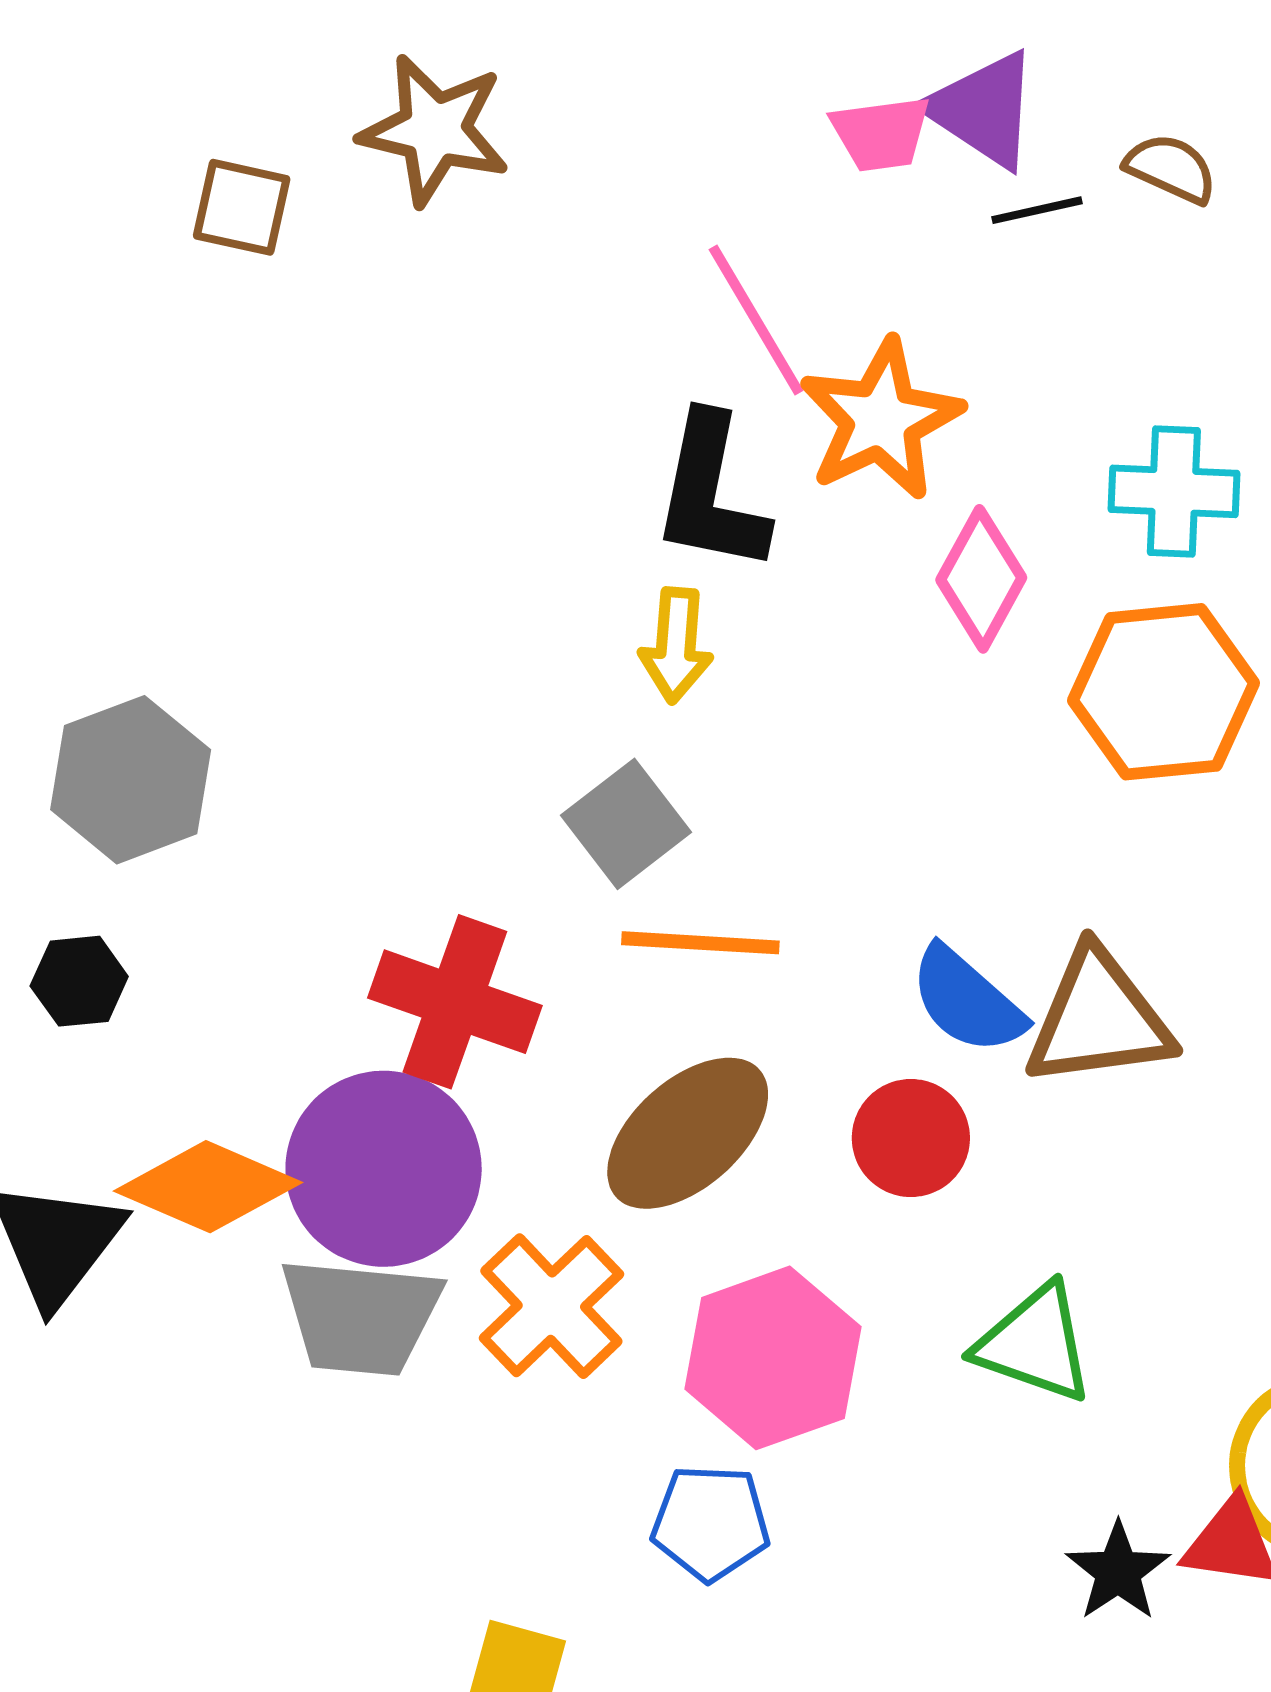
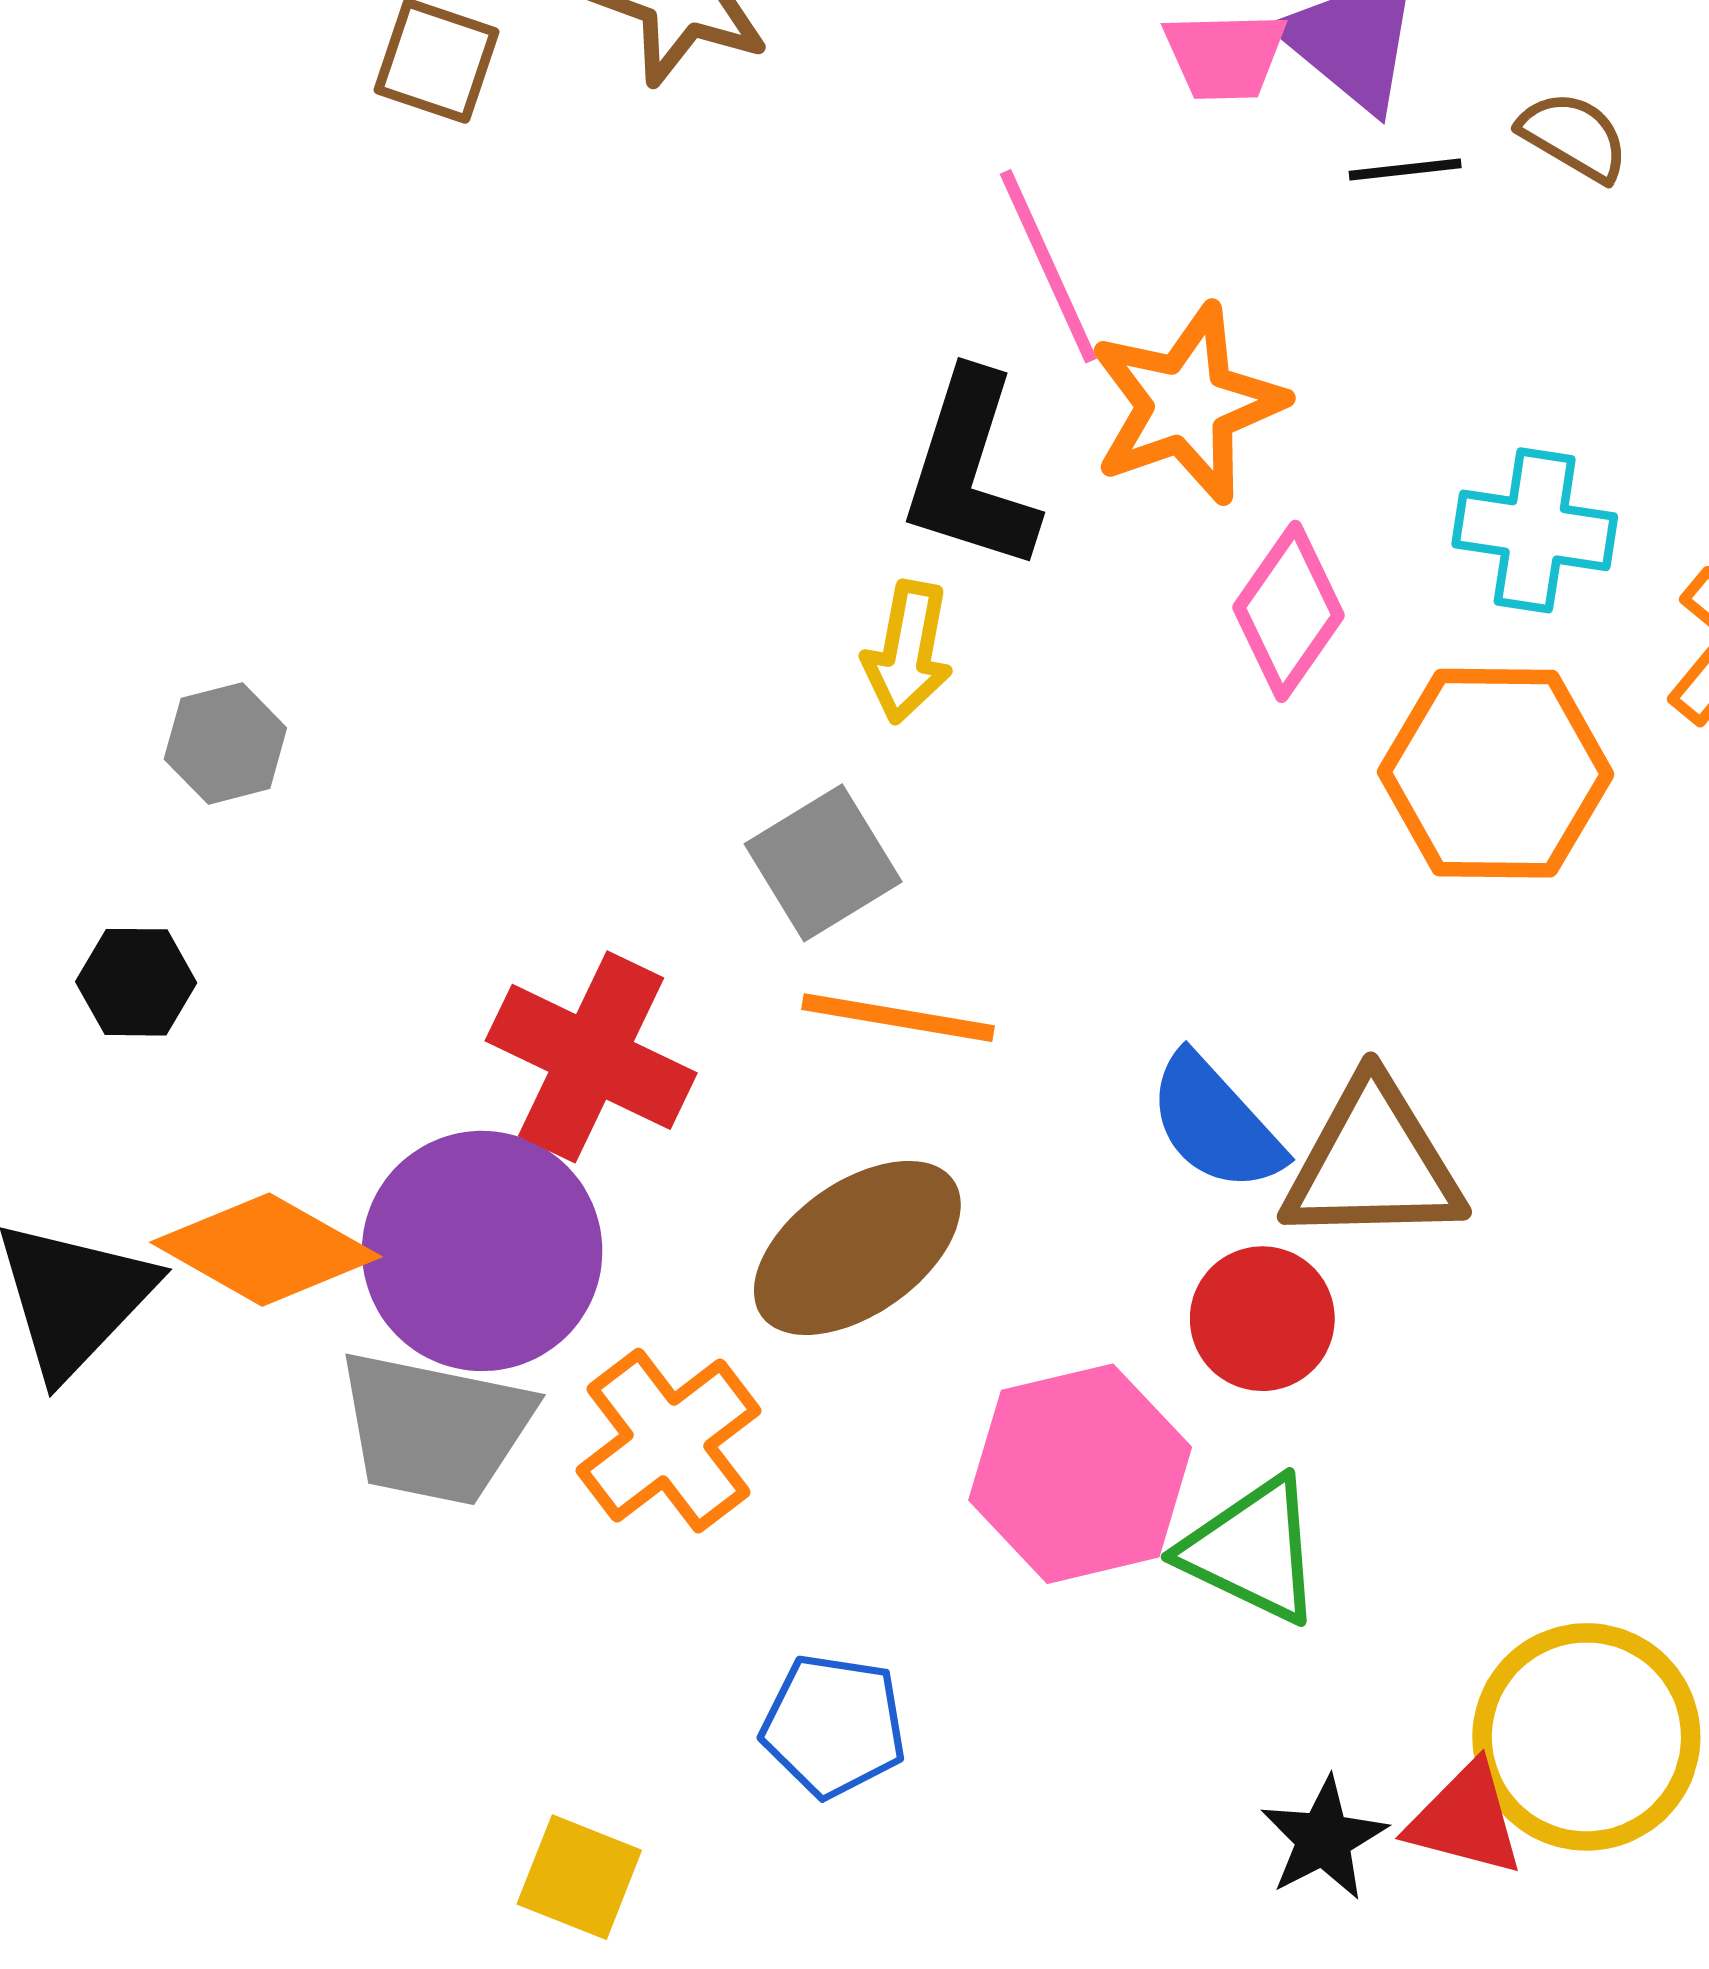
gray hexagon: (131, 780) -> (225, 743), size x0.6
red circle: (911, 1138) -> (1262, 1319), moved
pink hexagon: (773, 1358) -> (1080, 1474), moved

